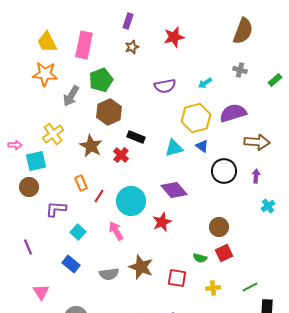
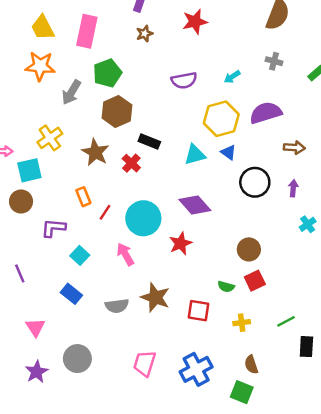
brown arrow: (257, 142) -> (294, 148), size x0.7

